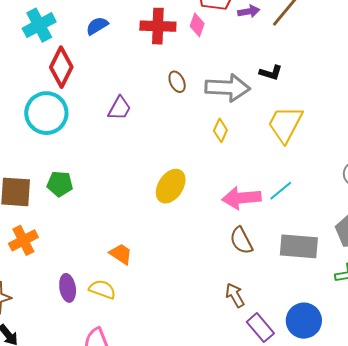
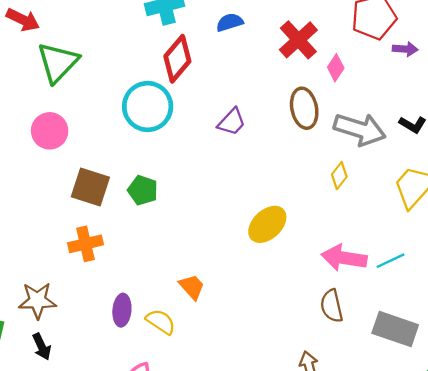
pink diamond: (197, 25) -> (336, 68), moved
red cross: (158, 26) -> (298, 40), turned 32
brown ellipse: (177, 82) -> (304, 108), size x1.6

